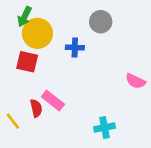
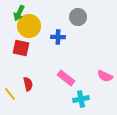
pink semicircle: (136, 81) -> (105, 76), moved
pink rectangle: (53, 100) -> (66, 78), moved

